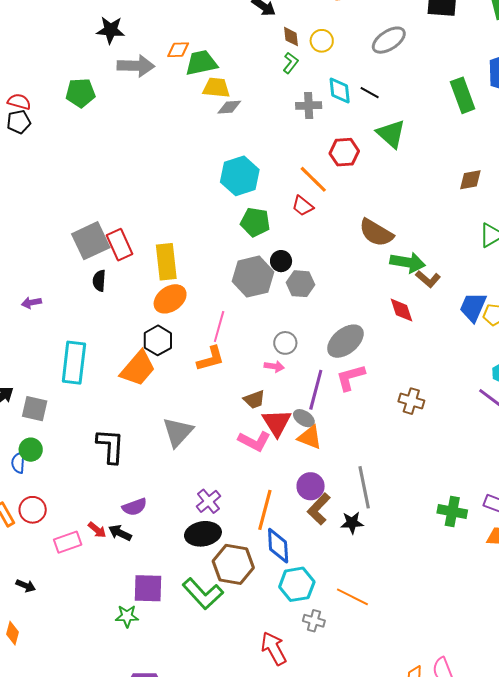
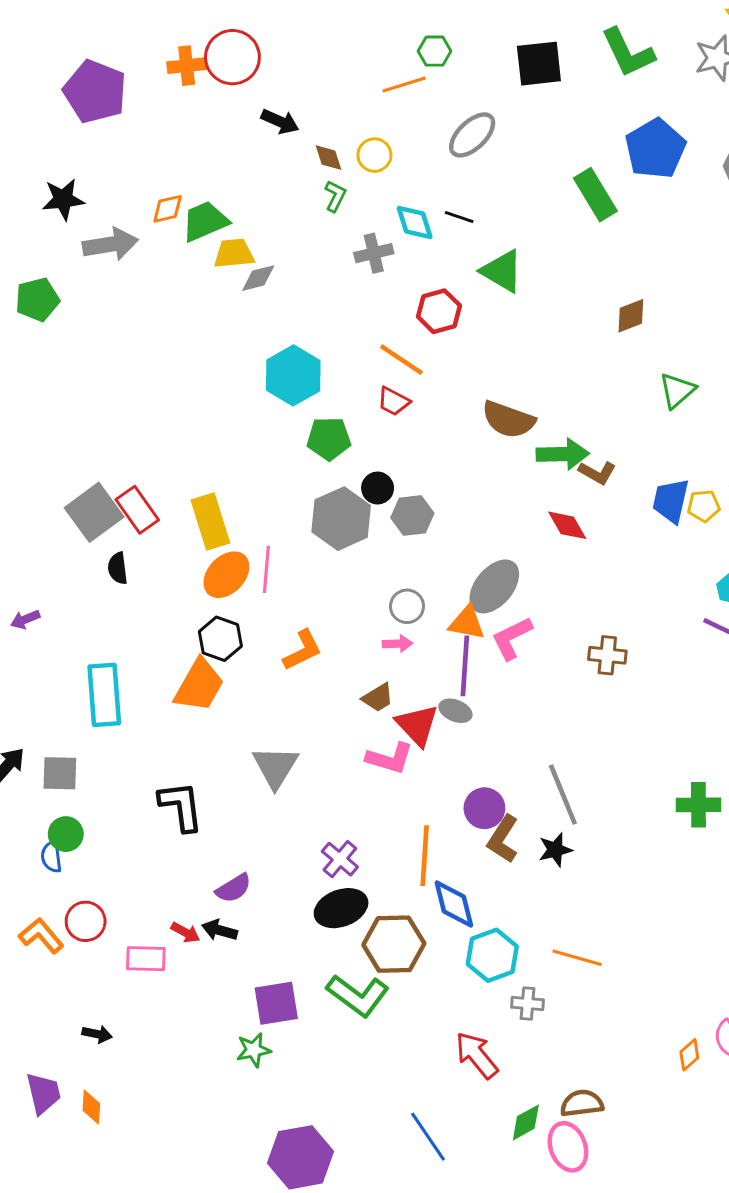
pink line: (219, 327) -> (266, 569), moved
orange triangle: (310, 437) -> (467, 623), moved
pink rectangle: (68, 542) -> (146, 959), turned 32

